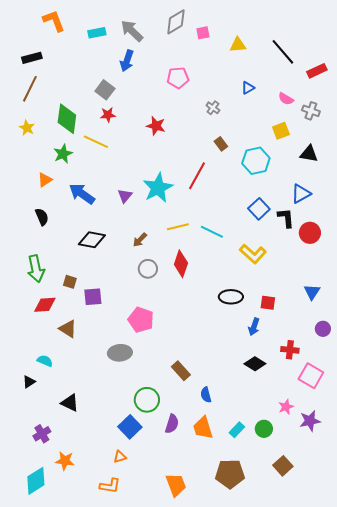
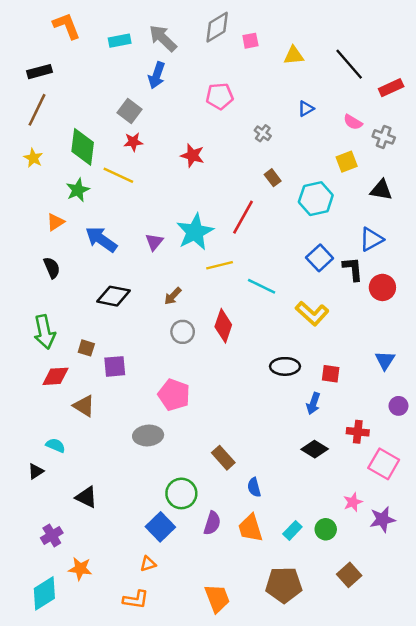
yellow line: (178, 227) -> (220, 265), moved

